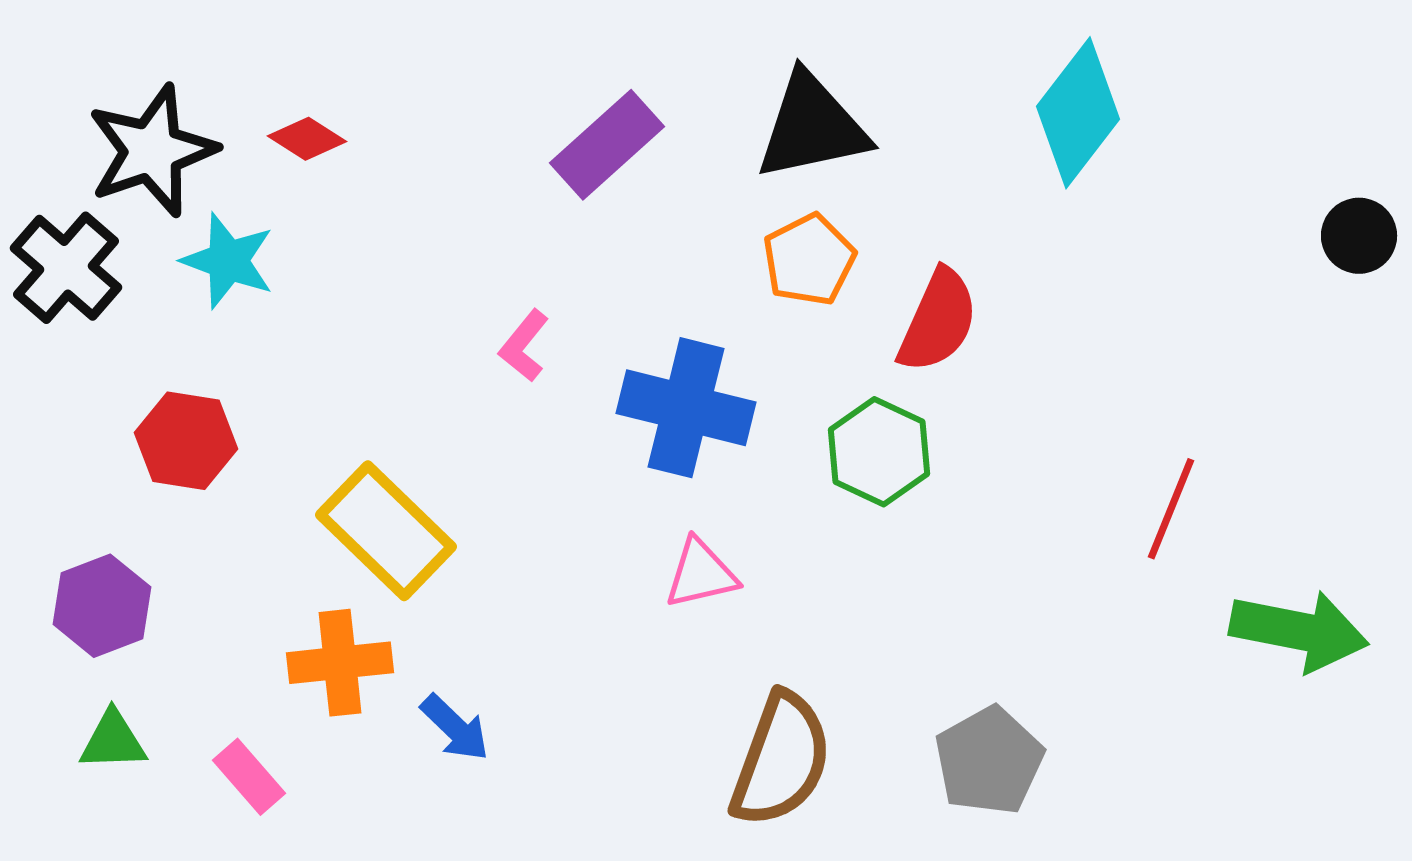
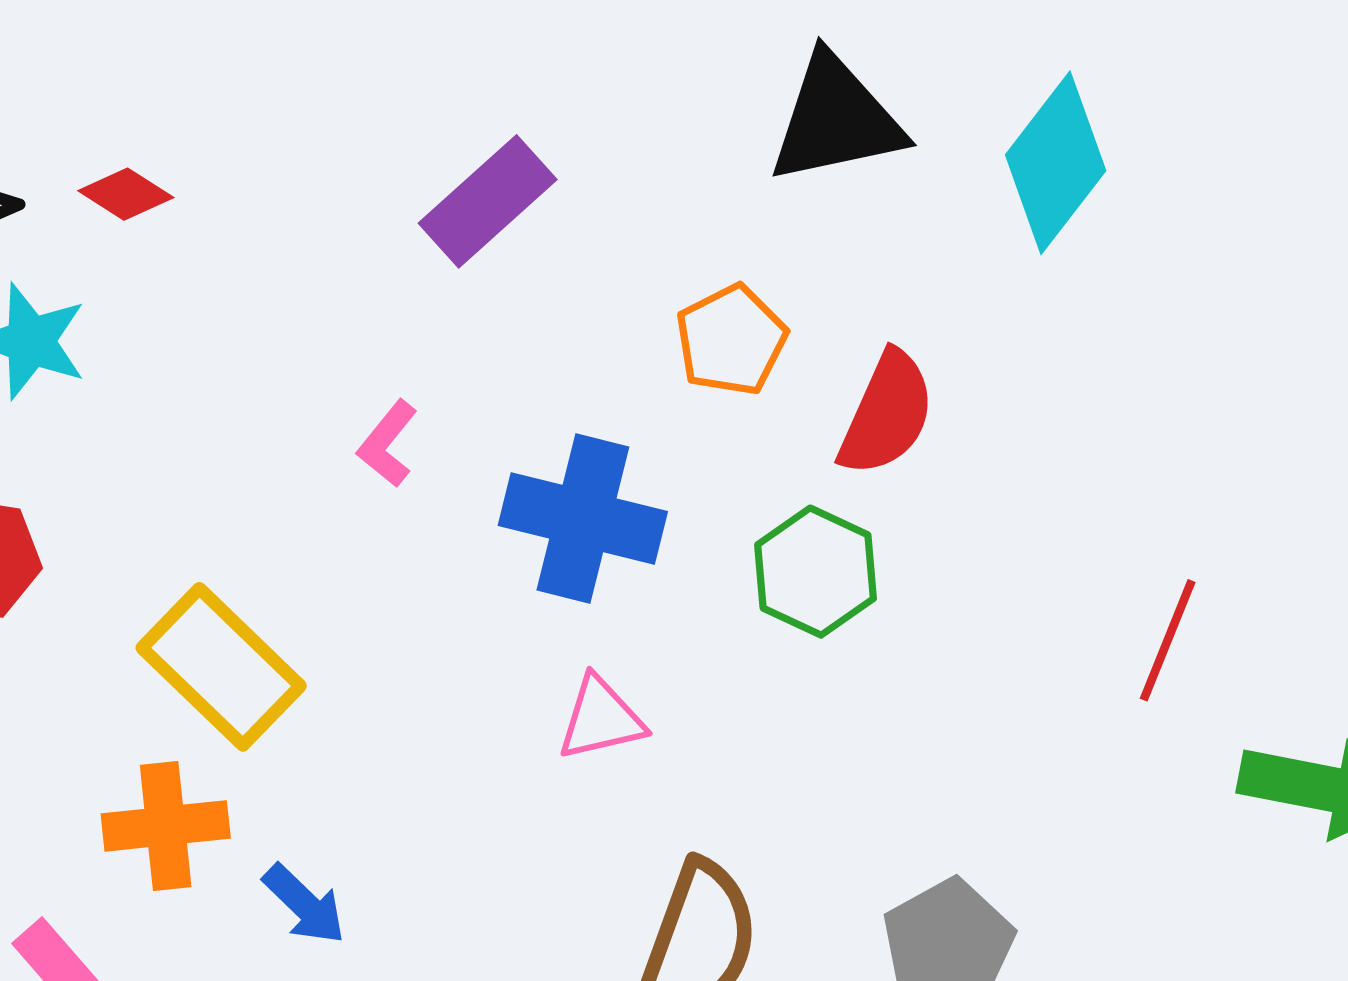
black triangle: (812, 127) -> (836, 119), moved

